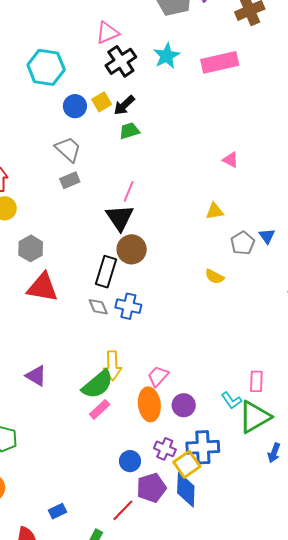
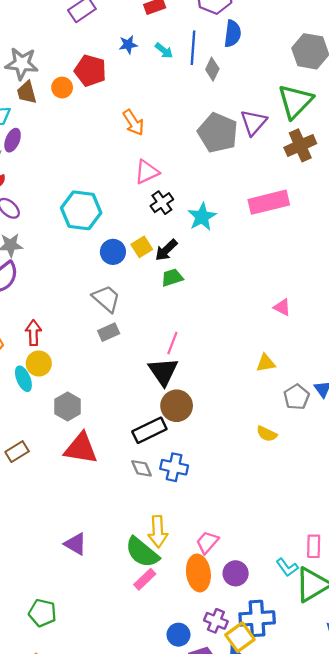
cyan star: (167, 56) -> (202, 217), moved
black cross: (121, 61) -> (162, 203), size x0.7
black rectangle: (106, 272) -> (149, 430), turned 48
green semicircle: (98, 384) -> (142, 552), turned 80

